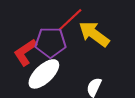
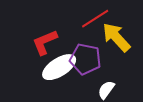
purple pentagon: (51, 42) -> (85, 59), moved

